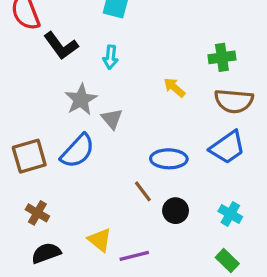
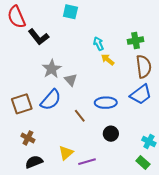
cyan arrow: (110, 57) -> (99, 44), moved, turned 152
brown semicircle: (234, 101) -> (144, 66), turned -100
brown line: (143, 191) -> (80, 116), moved
cyan cross: (230, 214) -> (149, 141), moved
yellow triangle: (100, 240) -> (66, 153), turned 42

